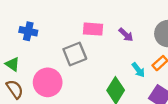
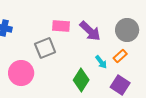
purple arrow: (126, 35) -> (90, 31), size x1.6

